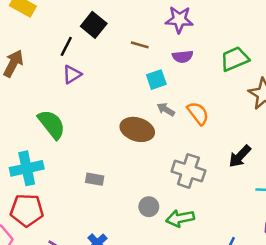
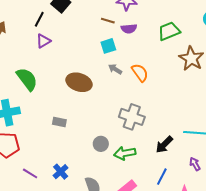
brown line: (140, 45) -> (108, 21), moved
brown ellipse: (137, 129) -> (79, 82), moved
black arrow: (240, 156) -> (164, 145), moved

